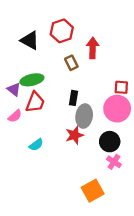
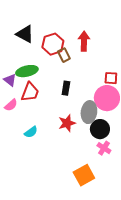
red hexagon: (62, 31) -> (53, 44), moved
gray ellipse: (84, 116) -> (89, 112), moved

